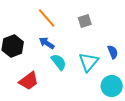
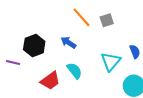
orange line: (47, 18) -> (82, 17), moved
cyan semicircle: (59, 62) -> (74, 71), moved

